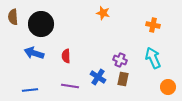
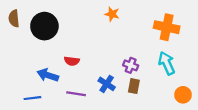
orange cross: (153, 25) -> (167, 27), size x1.6
blue arrow: (34, 53) -> (48, 75), moved
red semicircle: (66, 56) -> (72, 61), turned -80

